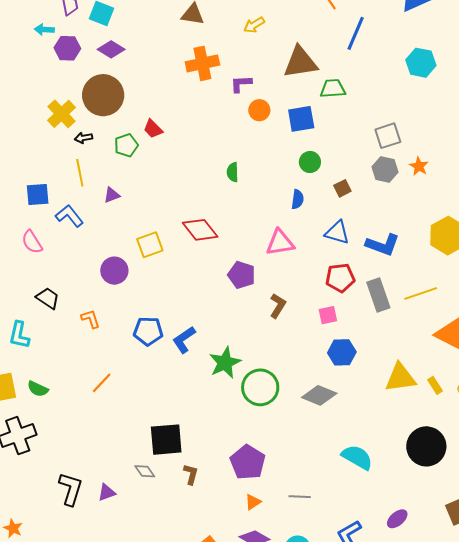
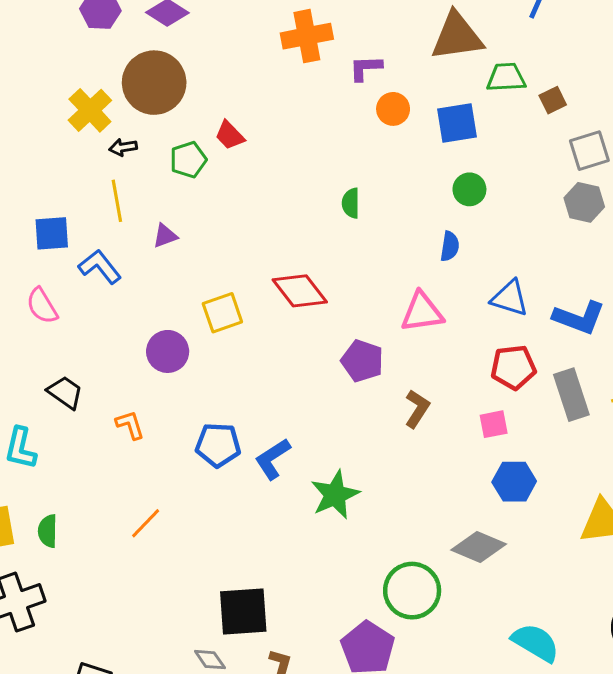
brown square: (342, 188) -> (553, 100), moved
green circle: (260, 387) -> (412, 591), moved
green semicircle: (38, 389) -> (48, 531), turned 65

